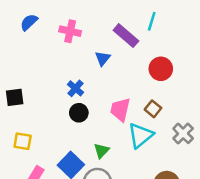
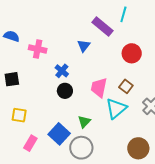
blue semicircle: (29, 22) -> (12, 36), moved, turned 63
pink cross: (70, 31) -> (38, 49), moved

